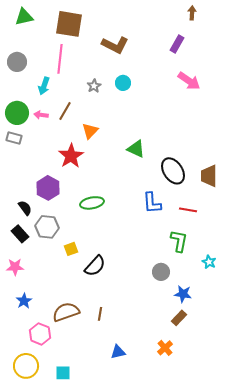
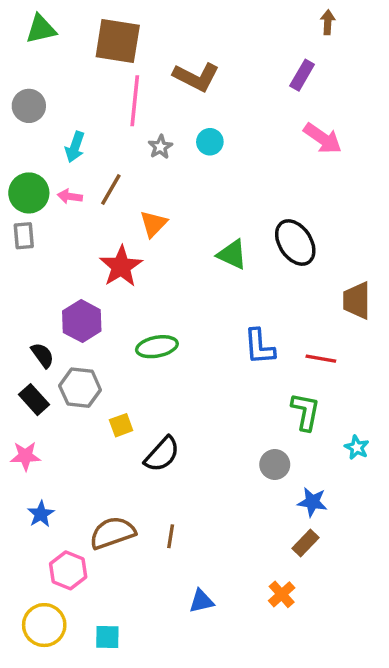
pink line: (60, 59) -> (135, 101), moved
gray rectangle: (14, 138) -> (24, 236), turned 70
black ellipse: (173, 171) -> (295, 243), moved

